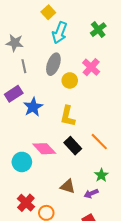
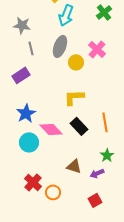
blue star: (33, 107) -> (26, 113), moved
yellow L-shape: (68, 116) -> (74, 97), turned 75
orange line: (99, 142) -> (105, 122), turned 36

